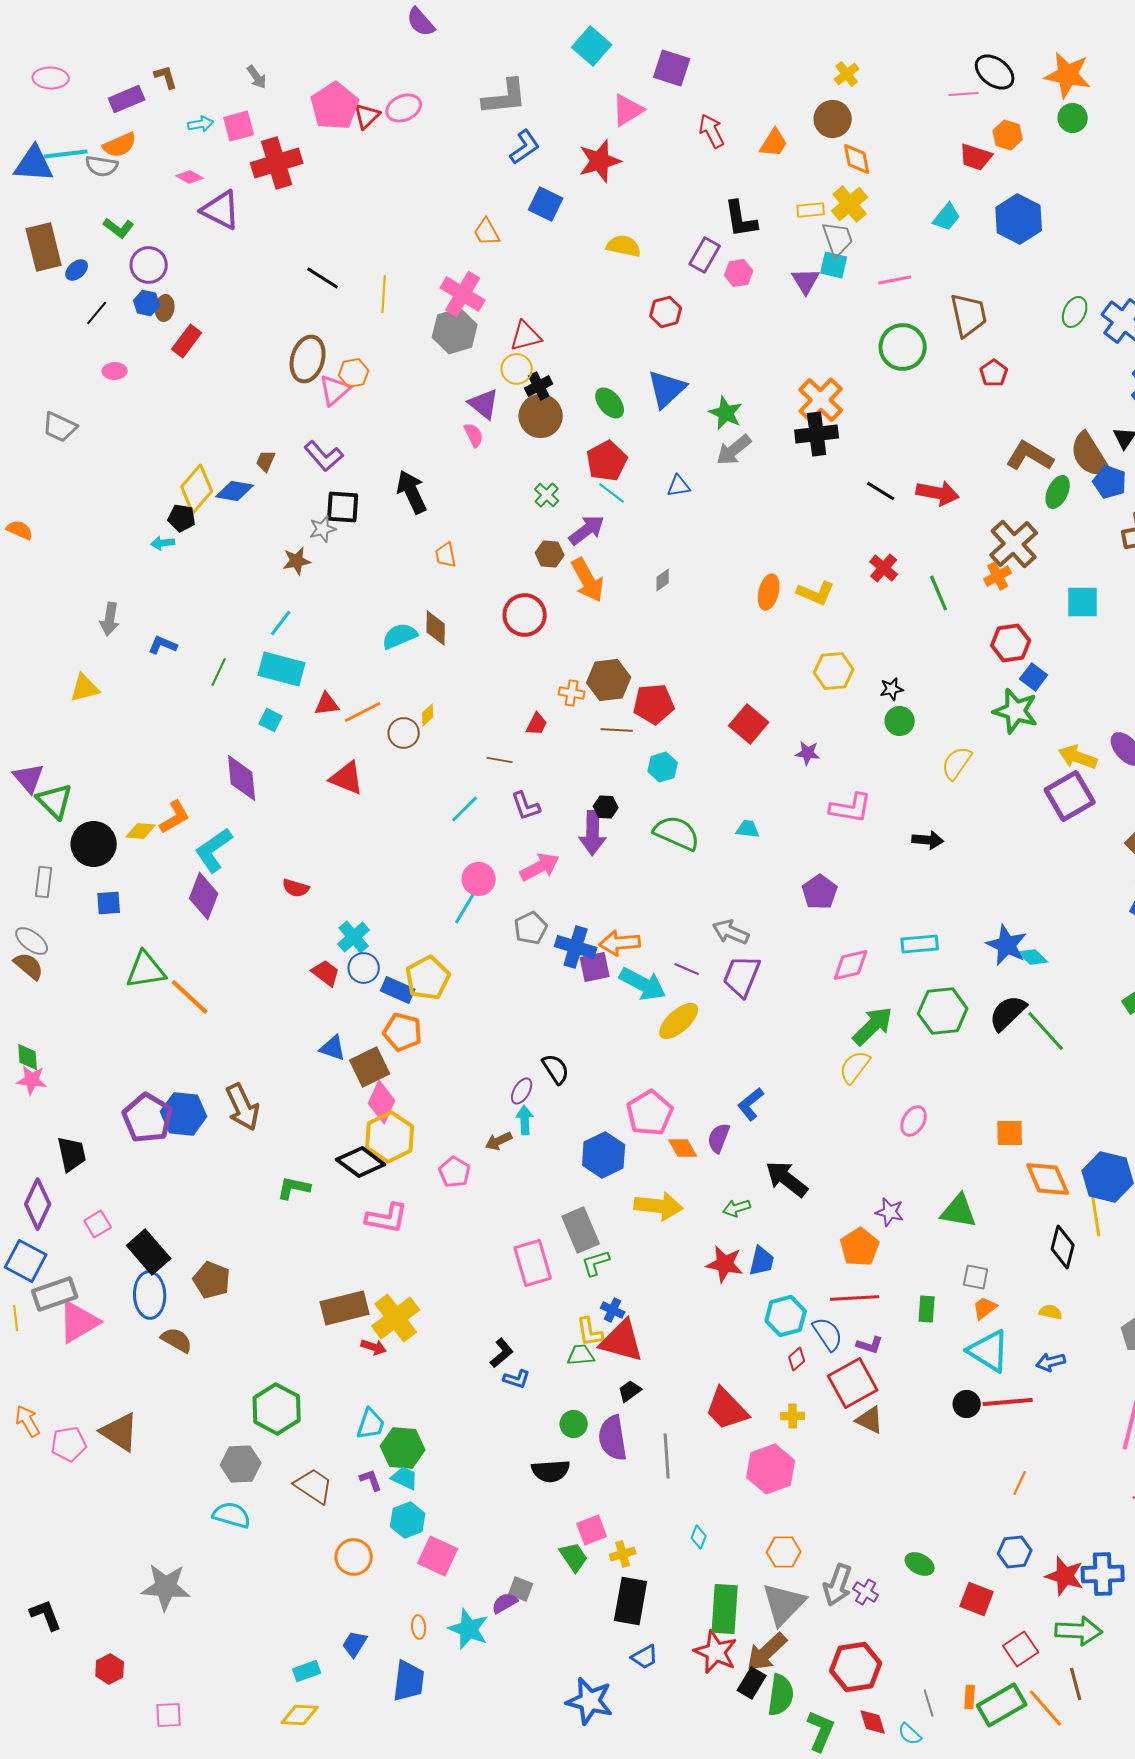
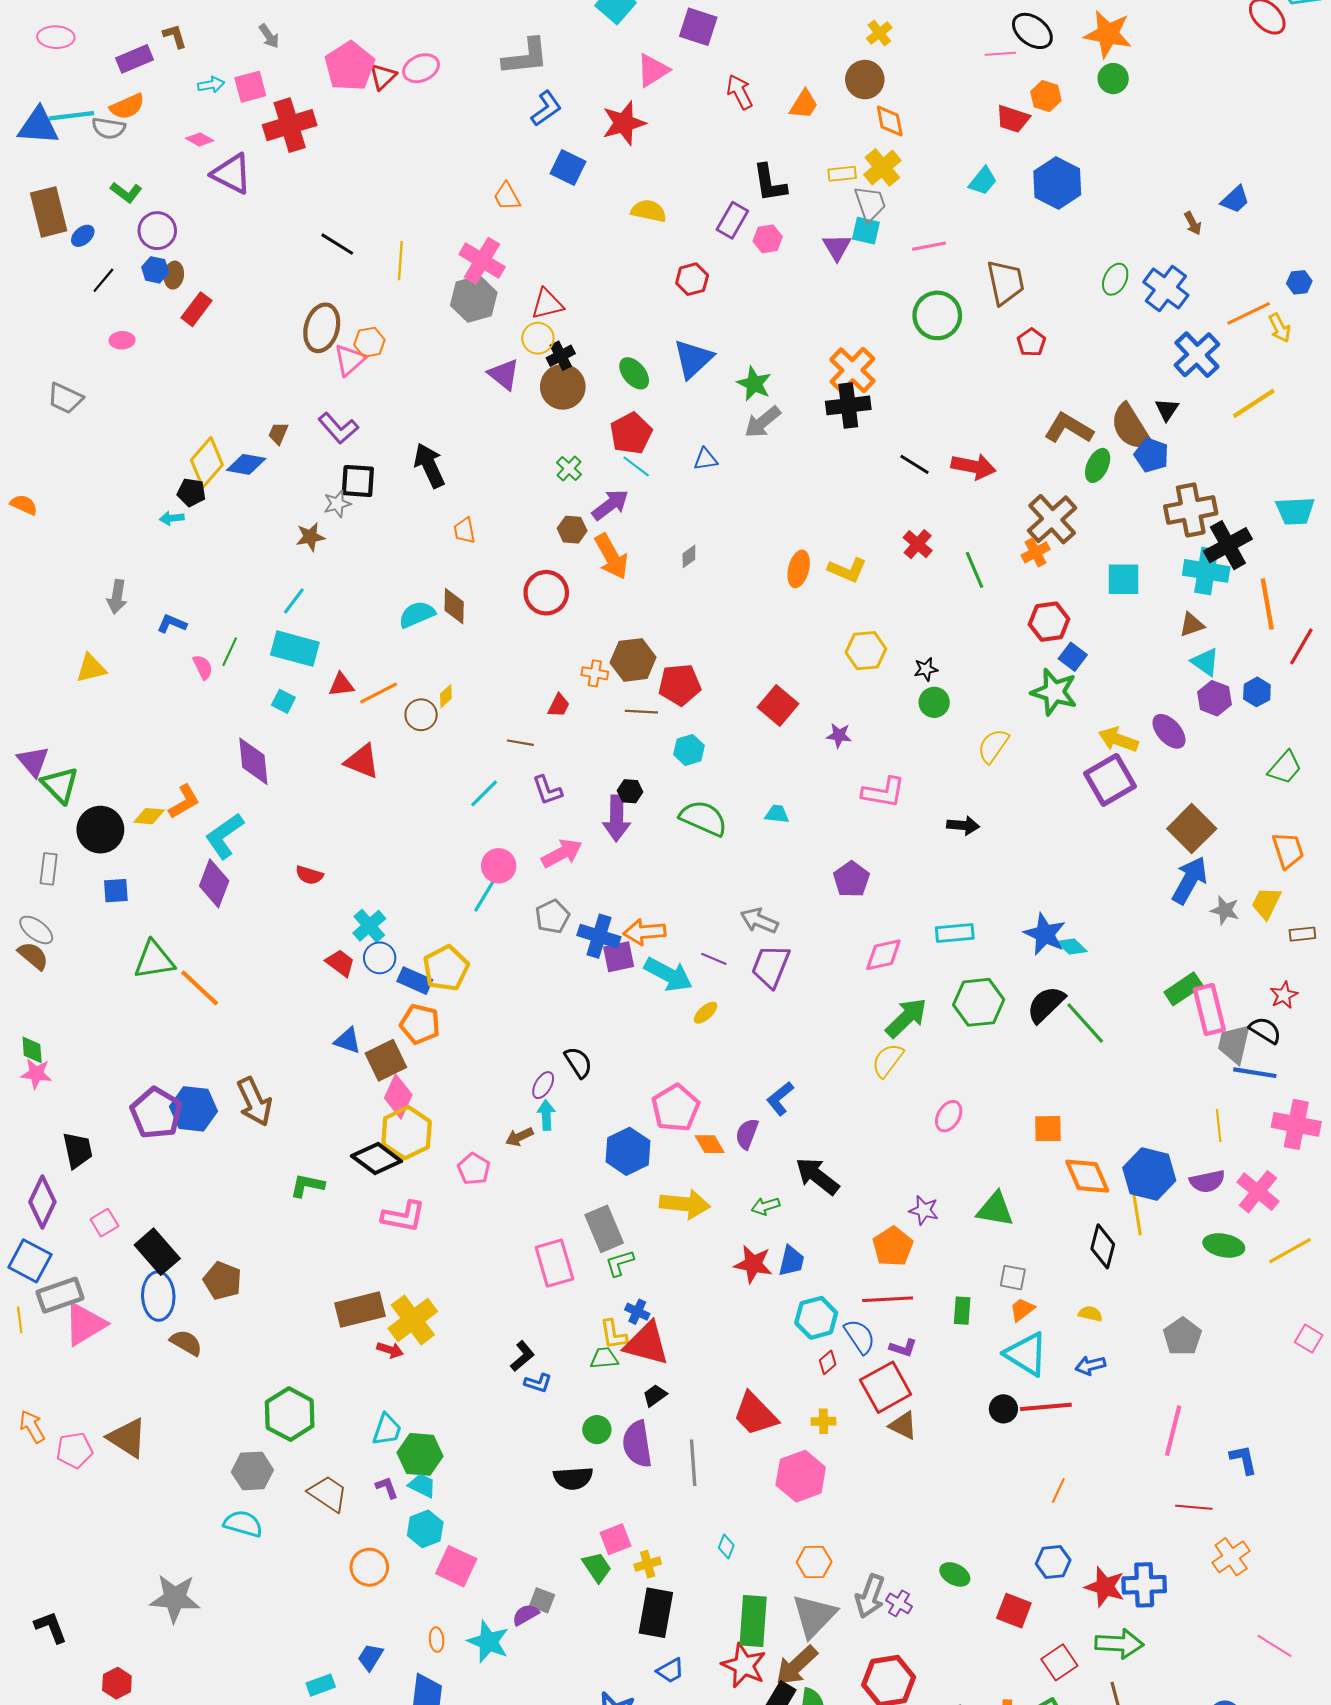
pink semicircle: (474, 435) -> (203, 667), moved
yellow ellipse: (679, 1021) -> (706, 1013), size x0.6

